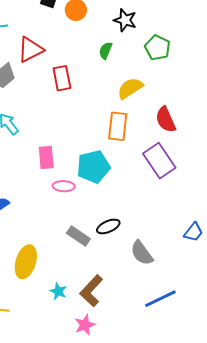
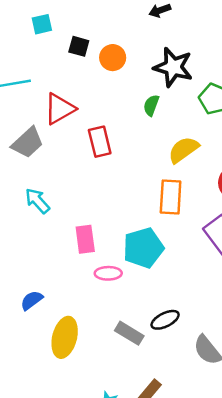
black star: (125, 20) -> (173, 67), size x1.4
yellow ellipse: (26, 262) -> (65, 337), moved

